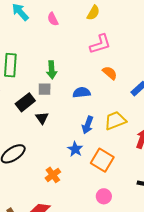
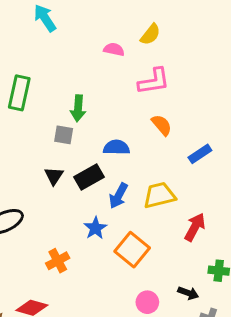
pink semicircle: (53, 19) -> (114, 49), moved, turned 120
black rectangle: (25, 102) -> (89, 177), moved
pink circle: (104, 196) -> (147, 302), moved

